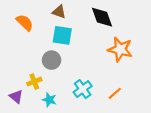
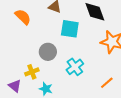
cyan square: (62, 35) -> (70, 29), moved
cyan cross: (83, 89) -> (75, 67), moved

